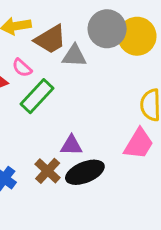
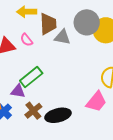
brown trapezoid: (50, 39) -> (48, 24), turned -70
green rectangle: (37, 96) -> (31, 77), moved
purple triangle: (71, 145) -> (18, 91), moved

